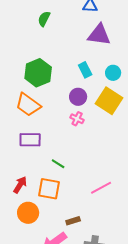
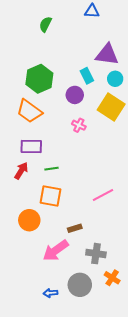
purple triangle: (99, 35) -> (107, 55), moved
purple circle: (78, 97) -> (75, 95), moved
green line: (58, 164) -> (52, 169), moved, turned -40
red arrow: (20, 185) -> (21, 171), moved

